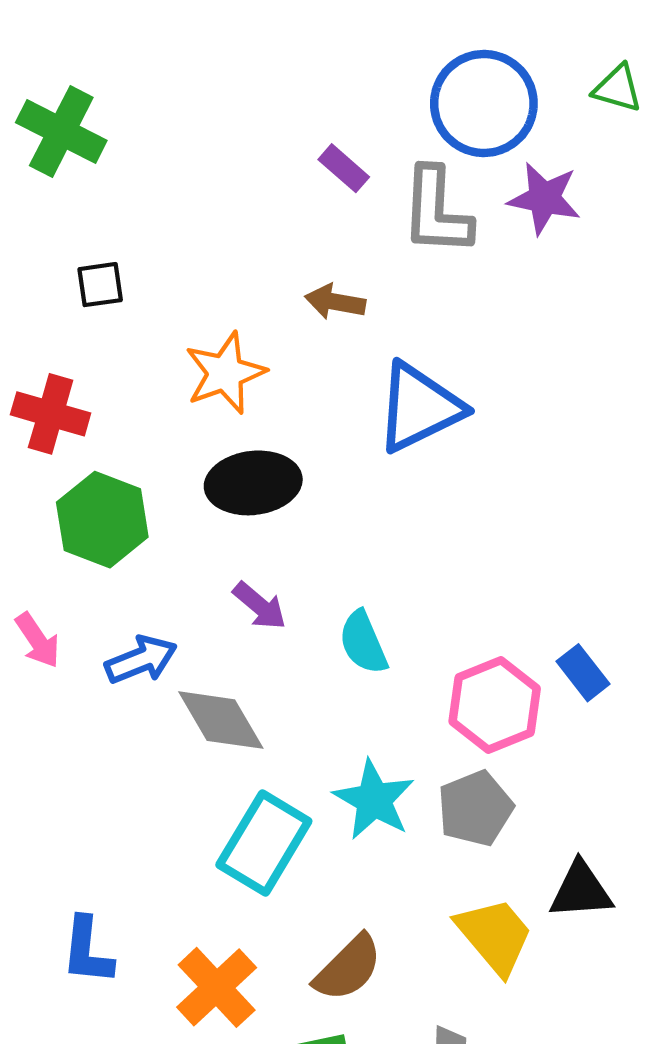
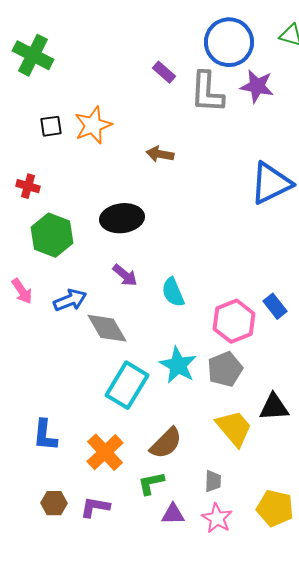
brown arrow: (335, 302) -> (160, 154), moved
orange star: (225, 373) -> (93, 125), moved
blue triangle: (419, 407) -> (271, 183), moved
red cross: (51, 414) -> (28, 186), size x0.7

